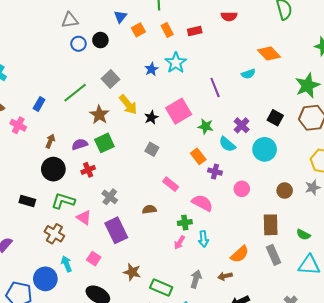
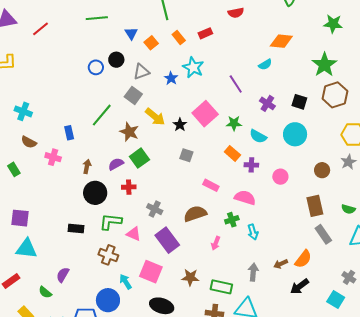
gray triangle: (70, 20) -> (141, 72), moved
orange diamond: (269, 54) -> (281, 41), turned -30
blue rectangle: (39, 104) -> (69, 133), turned -32
purple cross: (242, 125) -> (267, 103), moved
red cross: (88, 170) -> (129, 187), turned 32
brown semicircle: (149, 209) -> (195, 214), size x1.6
pink arrow: (179, 242) -> (216, 243), moved
orange semicircle: (240, 254) -> (303, 259), moved
pink square: (94, 259) -> (151, 272), size x1.6

